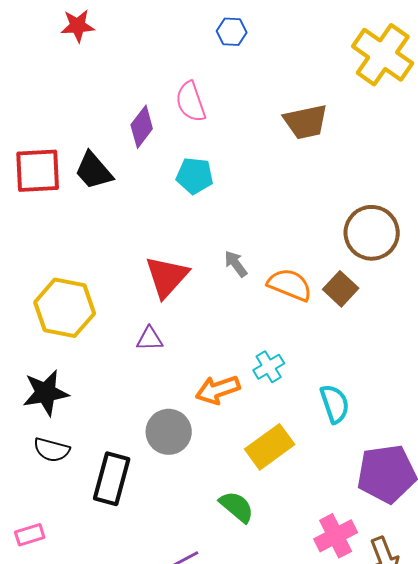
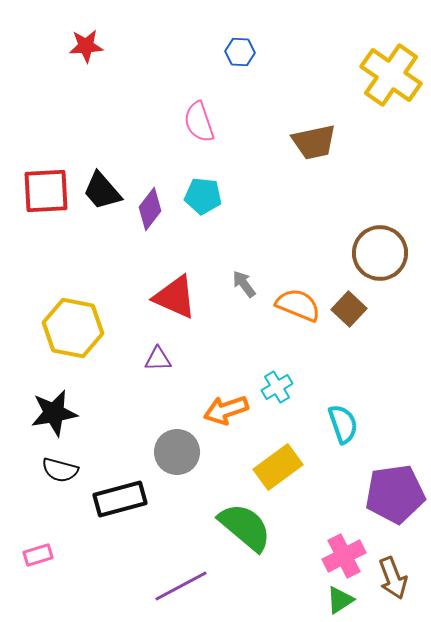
purple diamond: (142, 127) -> (150, 209), moved
red triangle: (167, 277) -> (175, 297), turned -48
black rectangle: (112, 479) -> (120, 499), turned 60
green semicircle: (237, 507) -> (245, 527), size x1.5

